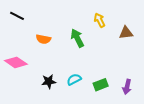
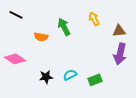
green arrow: (77, 38) -> (64, 27), moved
purple arrow: (127, 87) -> (120, 54), moved, size x1.5

